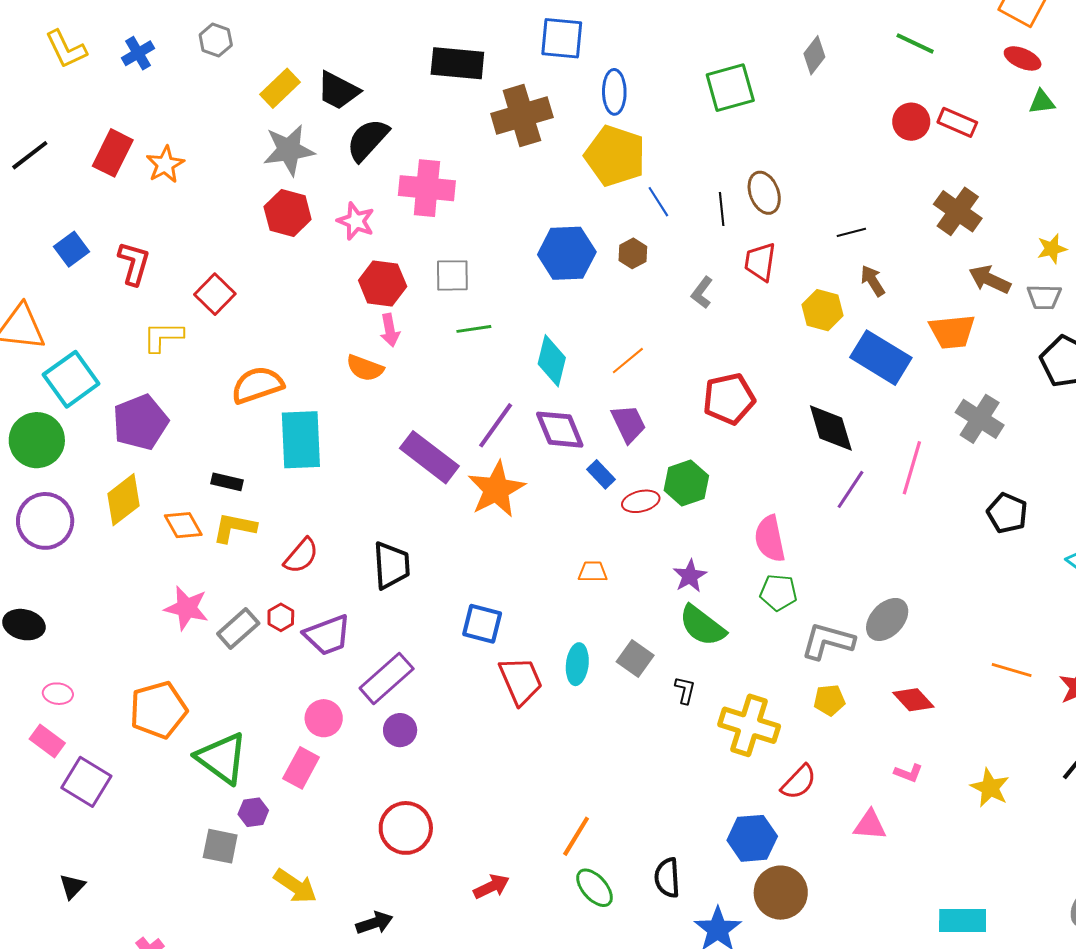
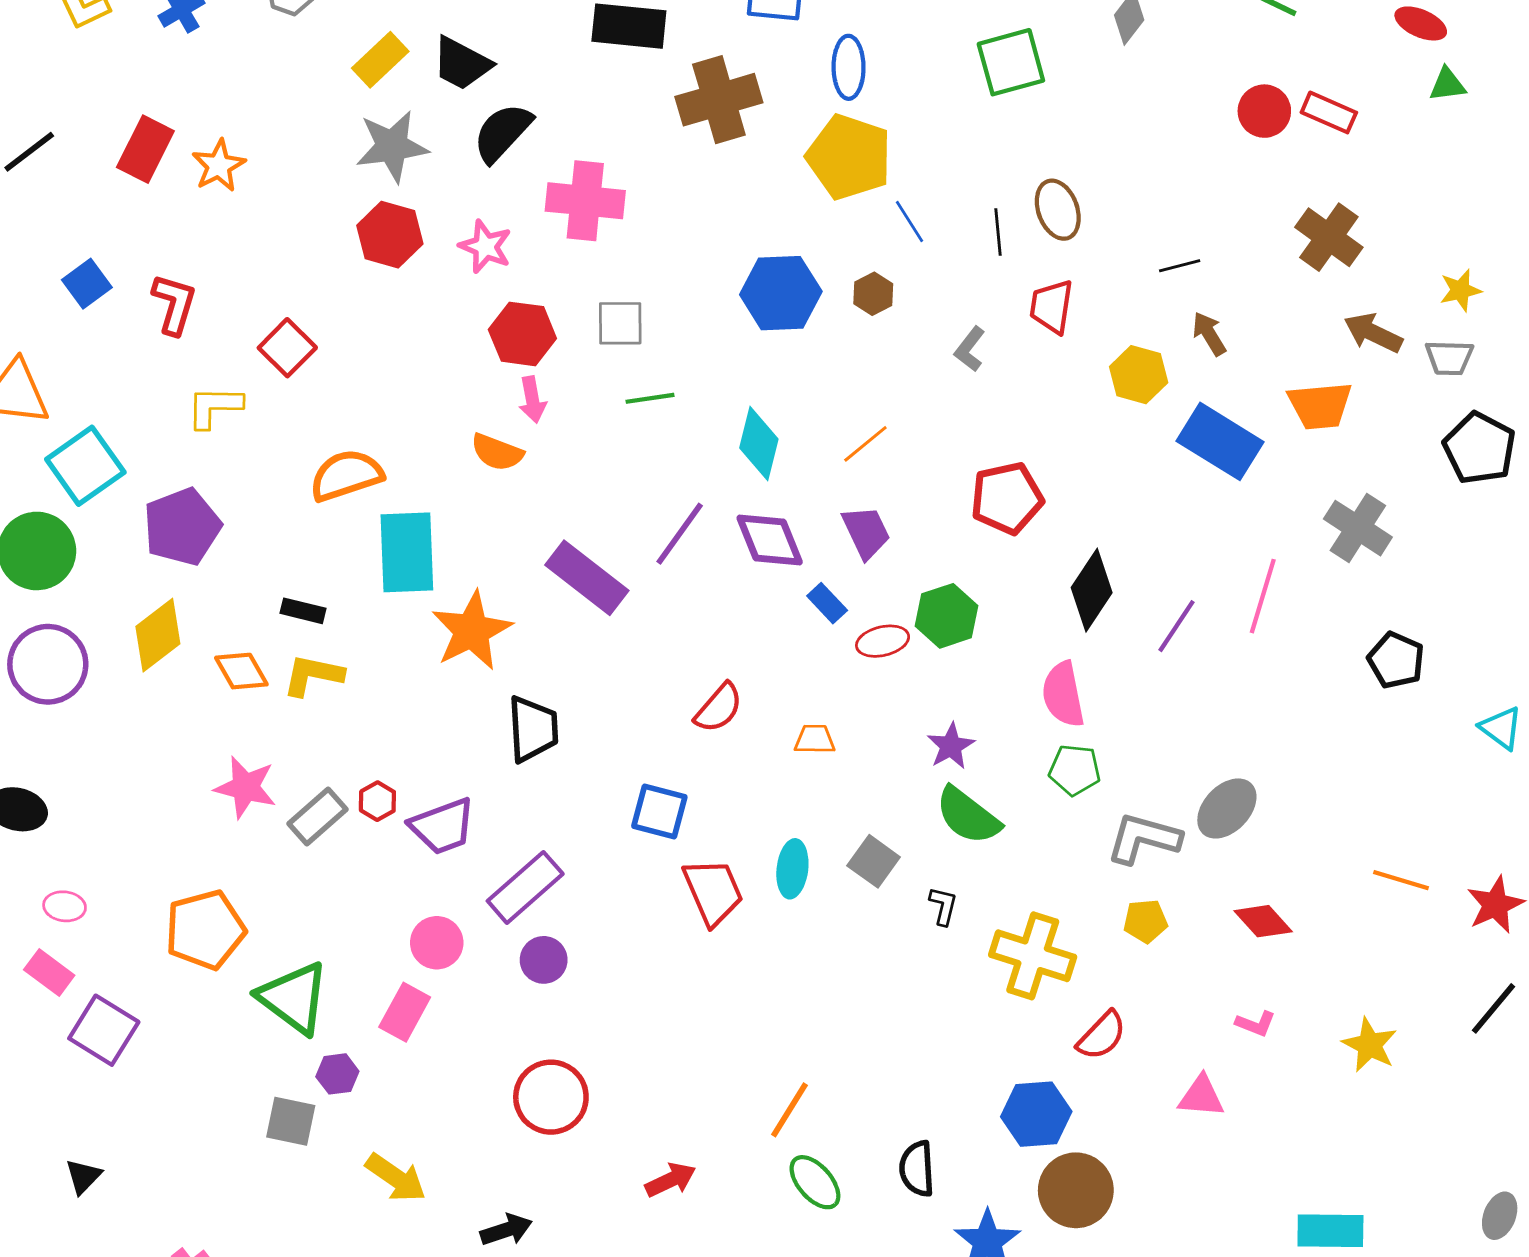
black diamond: (831, 428) -> (1092, 590), moved, turned 50
orange star: (496, 489) -> (472, 631), moved
red semicircle: (301, 556) -> (719, 708), moved

